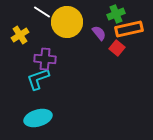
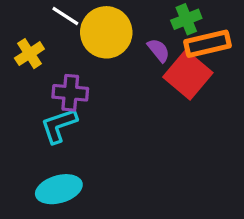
red square: (117, 48) -> (188, 75), size x1.8

